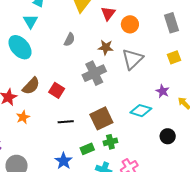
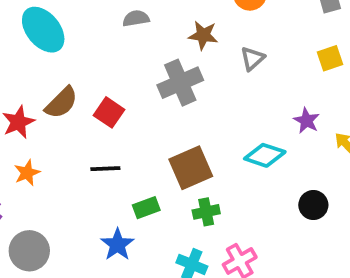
gray semicircle: (69, 40) -> (136, 18), turned -128
gray triangle: (132, 59) -> (252, 59), size x0.6
orange star: (23, 117) -> (27, 173), moved
black line: (66, 122) -> (105, 169), moved
green rectangle: (87, 149) -> (146, 208), moved

